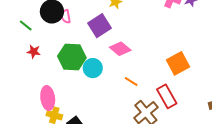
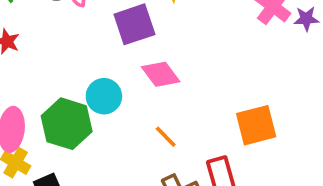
green hexagon: (72, 57) -> (67, 124), moved

